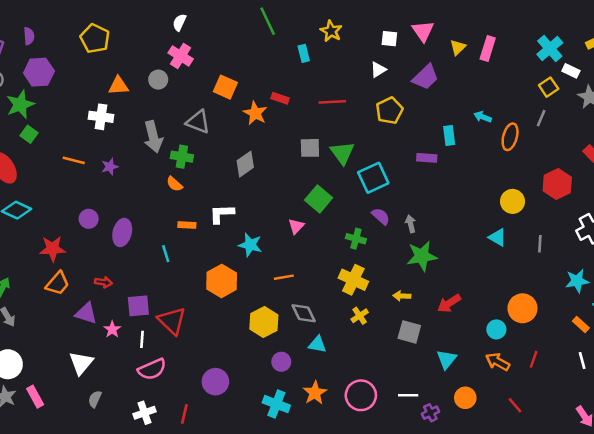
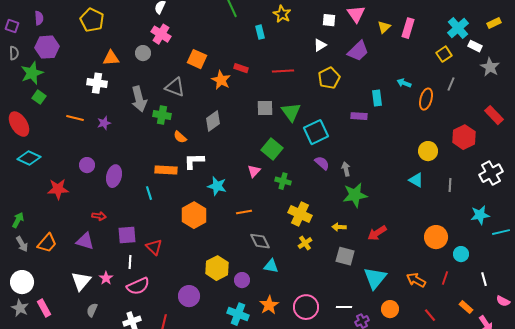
yellow square: (549, 87) -> (444, 54), moved
orange semicircle: (174, 184) -> (180, 137), moved
orange rectangle: (187, 225) -> (166, 170), size x1.5
green cross: (356, 239) -> (283, 181), moved
orange trapezoid: (58, 283) -> (47, 243), moved
red triangle: (172, 321) -> (154, 247), size x0.7
yellow hexagon: (264, 322) -> (217, 268), moved
orange rectangle: (581, 324) -> (466, 307), moved
pink star: (112, 329) -> (106, 278), moved
cyan circle: (496, 329) -> (461, 254), moved
cyan triangle: (447, 359) -> (375, 278), size x1.4

